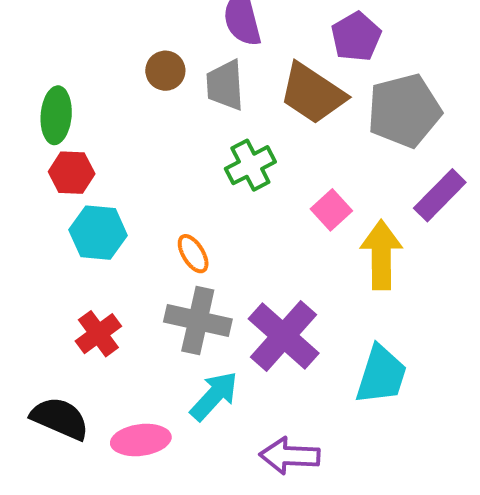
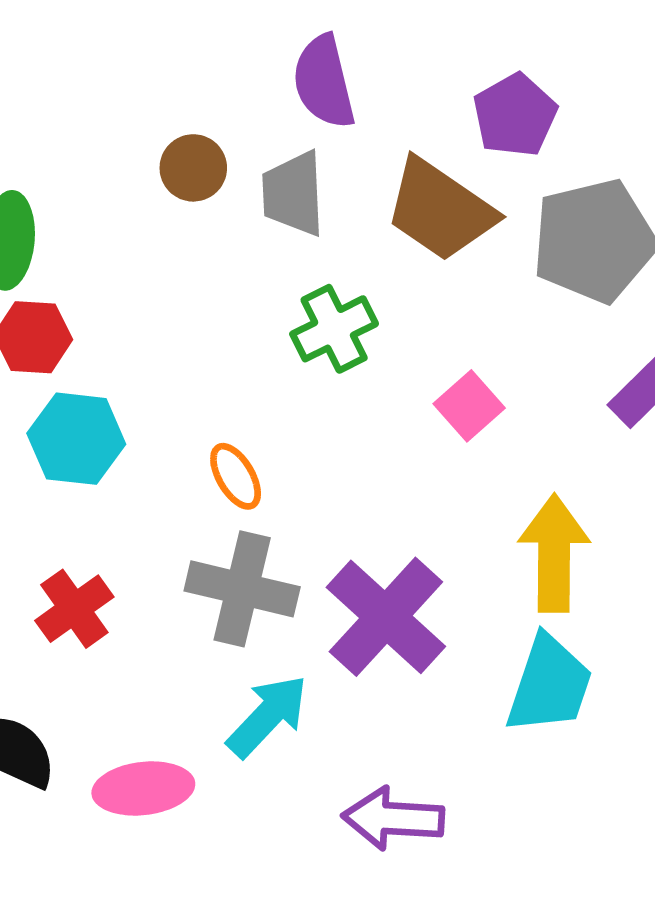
yellow arrow: (381, 255) -> (554, 553), moved

